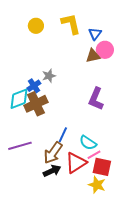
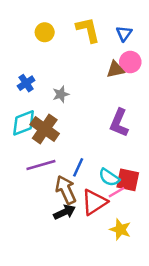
blue triangle: (95, 34) -> (124, 33), moved
blue cross: (34, 86) -> (26, 83), moved
brown cross: (36, 104) -> (45, 129), turned -30
purple line: (20, 146) -> (41, 165), moved
brown arrow: (53, 153) -> (66, 190), turned 120
red square: (102, 167) -> (128, 180), moved

